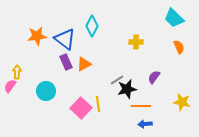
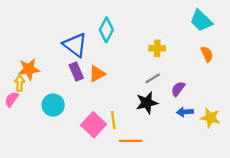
orange star: (37, 36) -> (29, 69), moved
gray line: (117, 80) -> (153, 78), moved
orange line: (141, 106) -> (131, 141), moved
blue arrow: (145, 124) -> (185, 112), moved

